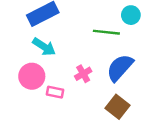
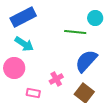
pink cross: (83, 74) -> (56, 79), moved
pink rectangle: (55, 92) -> (33, 93), moved

